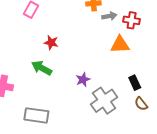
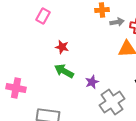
green arrow: (42, 68) -> (64, 71), moved

